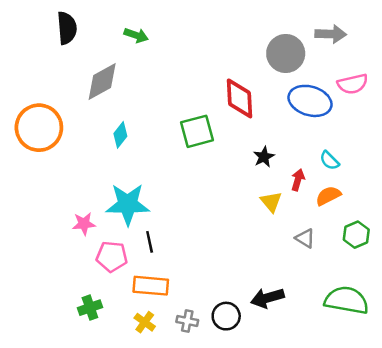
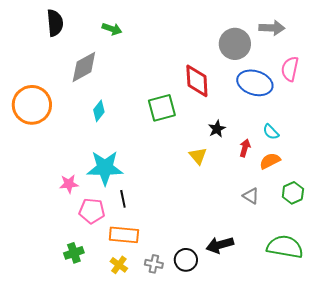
pink semicircle: (353, 84) -> (290, 69), turned 115
yellow triangle: (271, 202) -> (198, 156), moved

